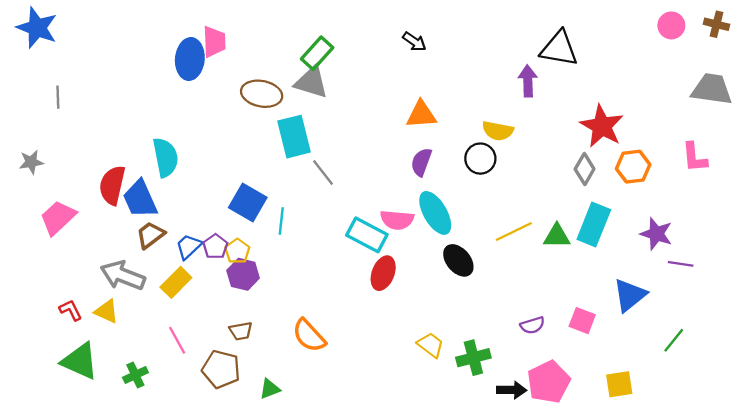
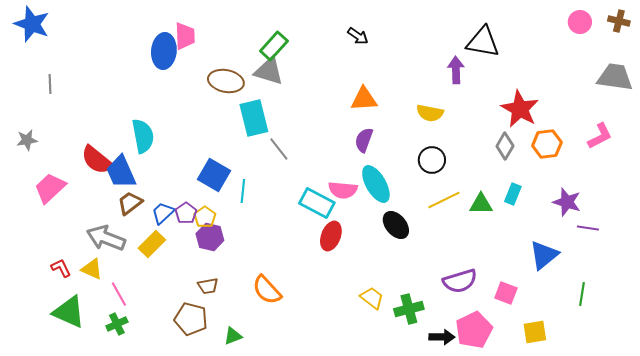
pink L-shape: (694, 157) -> (600, 136), turned -112
black circle: (480, 159) -> (432, 160), moved
red semicircle: (112, 185) -> (97, 160), turned -64
cyan rectangle: (594, 225) -> (513, 194), size x0.6
pink square: (582, 321) -> (506, 293), moved
purple semicircle: (532, 325) -> (460, 281), size x1.6
pink line: (177, 340) -> (119, 294), moved
green line: (674, 340) -> (582, 294), turned -30

